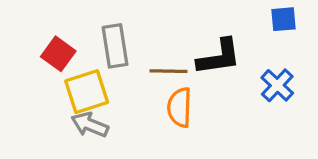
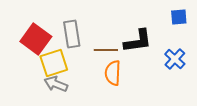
red square: (58, 54) -> (36, 39), size x1.4

